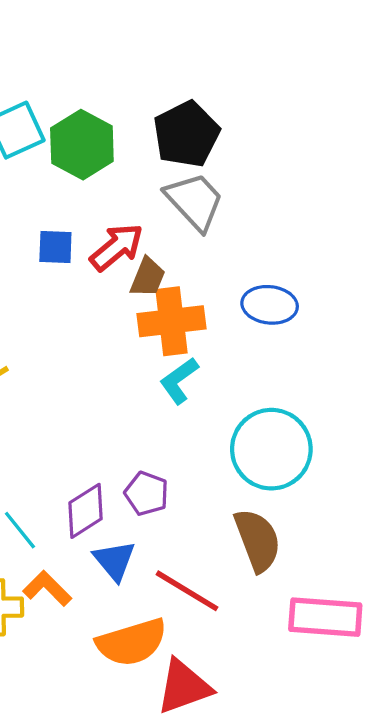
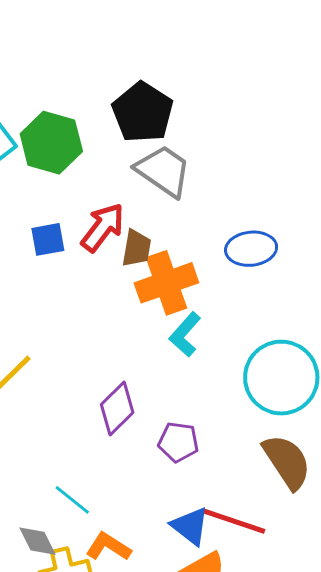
purple diamond: (85, 511) -> (117, 408), moved
blue triangle: (114, 561) -> (190, 526), moved

